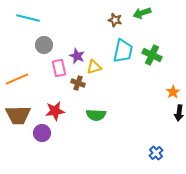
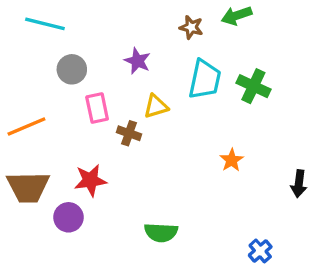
purple star: (77, 56) -> (137, 61), moved
orange star: (173, 92) -> (232, 160), moved
green semicircle: (96, 115) -> (161, 232), moved

